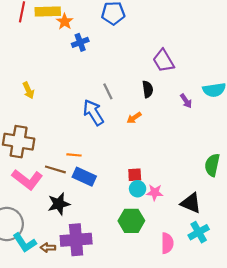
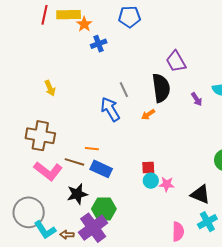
black semicircle: (148, 89) -> (161, 88), size x1.8
green hexagon: (131, 221) -> (104, 209), moved
purple cross: (76, 240) -> (93, 228), turned -32

